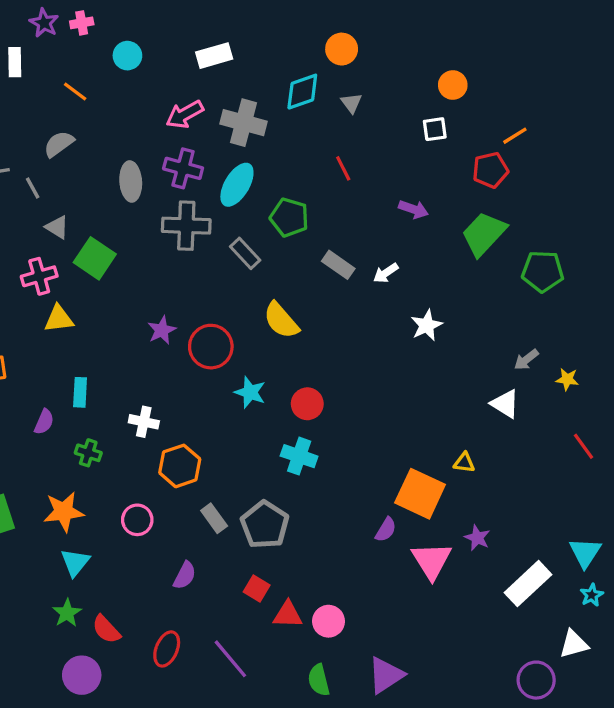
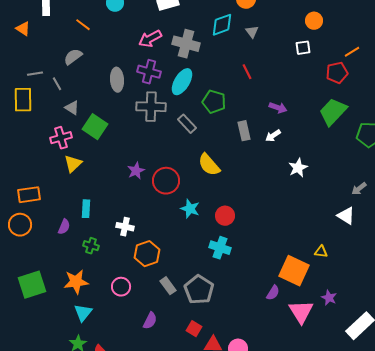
purple arrow: (414, 209) -> (278, 108), moved
gray rectangle: (338, 265) -> (244, 131), turned 42
yellow triangle: (59, 319) -> (73, 164), turned -36

